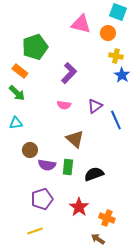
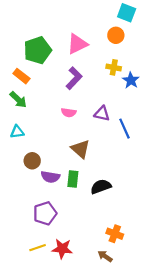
pink triangle: (81, 24) -> (77, 44), moved, turned -40
yellow cross: (116, 56) -> (114, 67), moved
purple triangle: (95, 106) -> (102, 114), turned 49
red star: (79, 207) -> (62, 249), moved, turned -30

